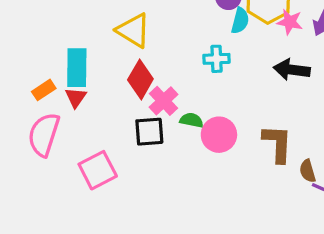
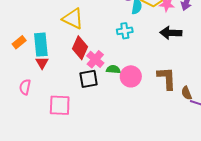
orange rectangle: (44, 90) -> (19, 42), moved
pink semicircle: (44, 135) -> (25, 87), size x0.6
pink square: (98, 170) -> (60, 105), turned 35

